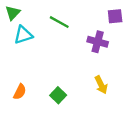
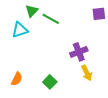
green triangle: (13, 13) -> (32, 11), moved
purple cross: (98, 42) -> (79, 52), moved, turned -36

